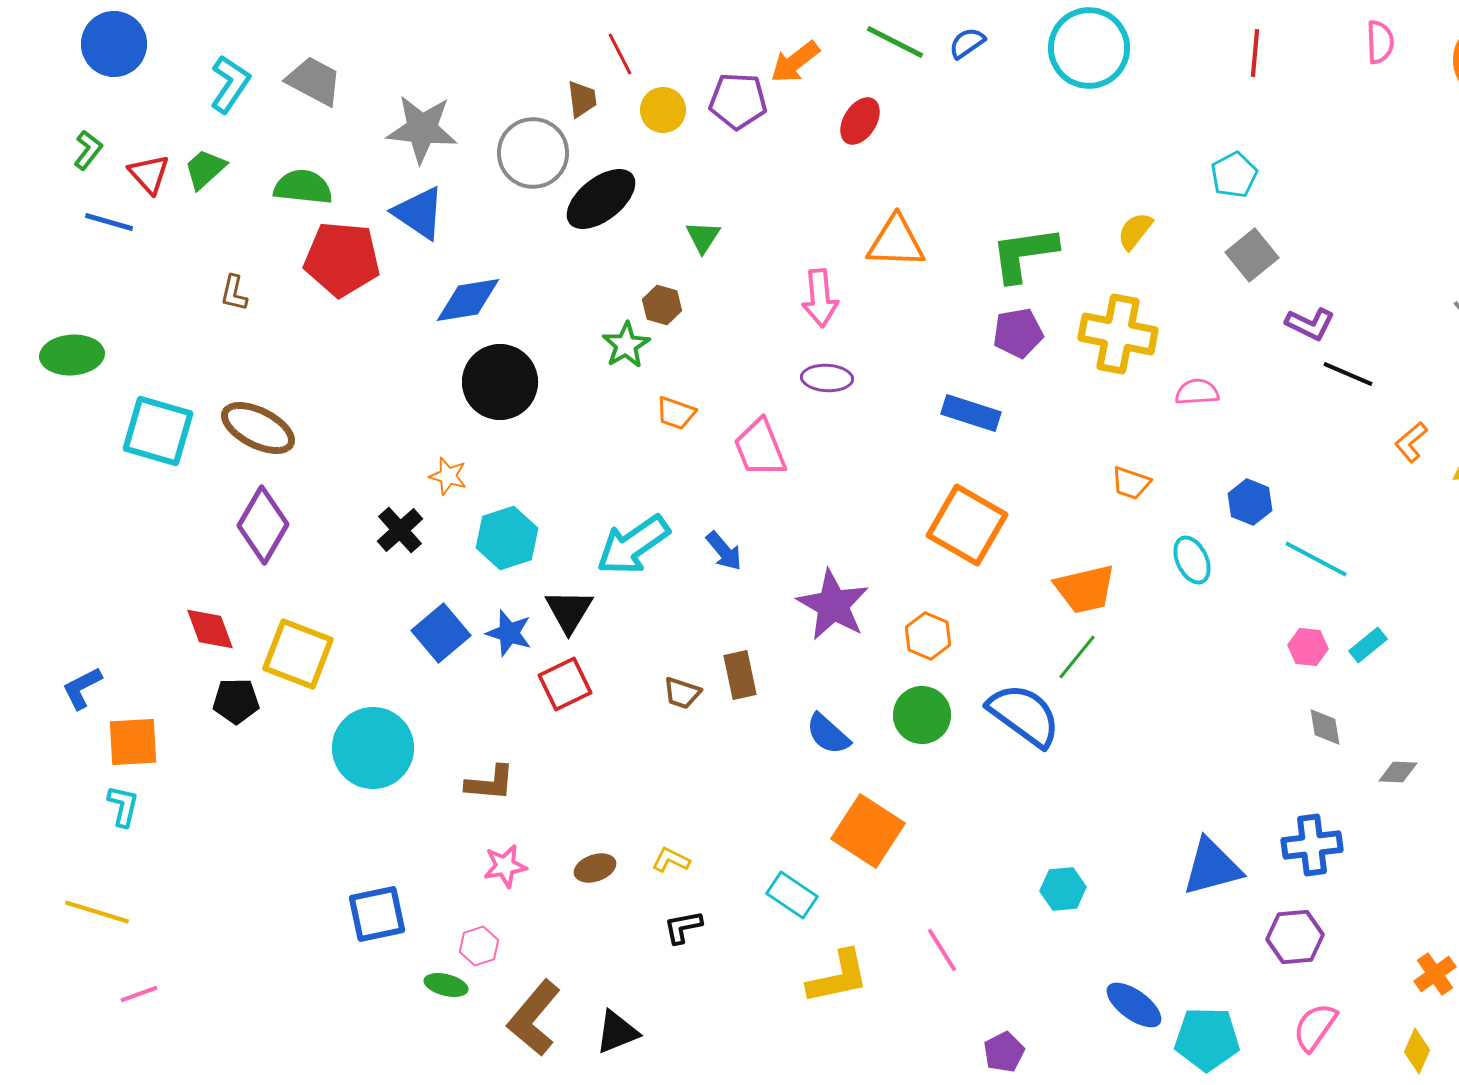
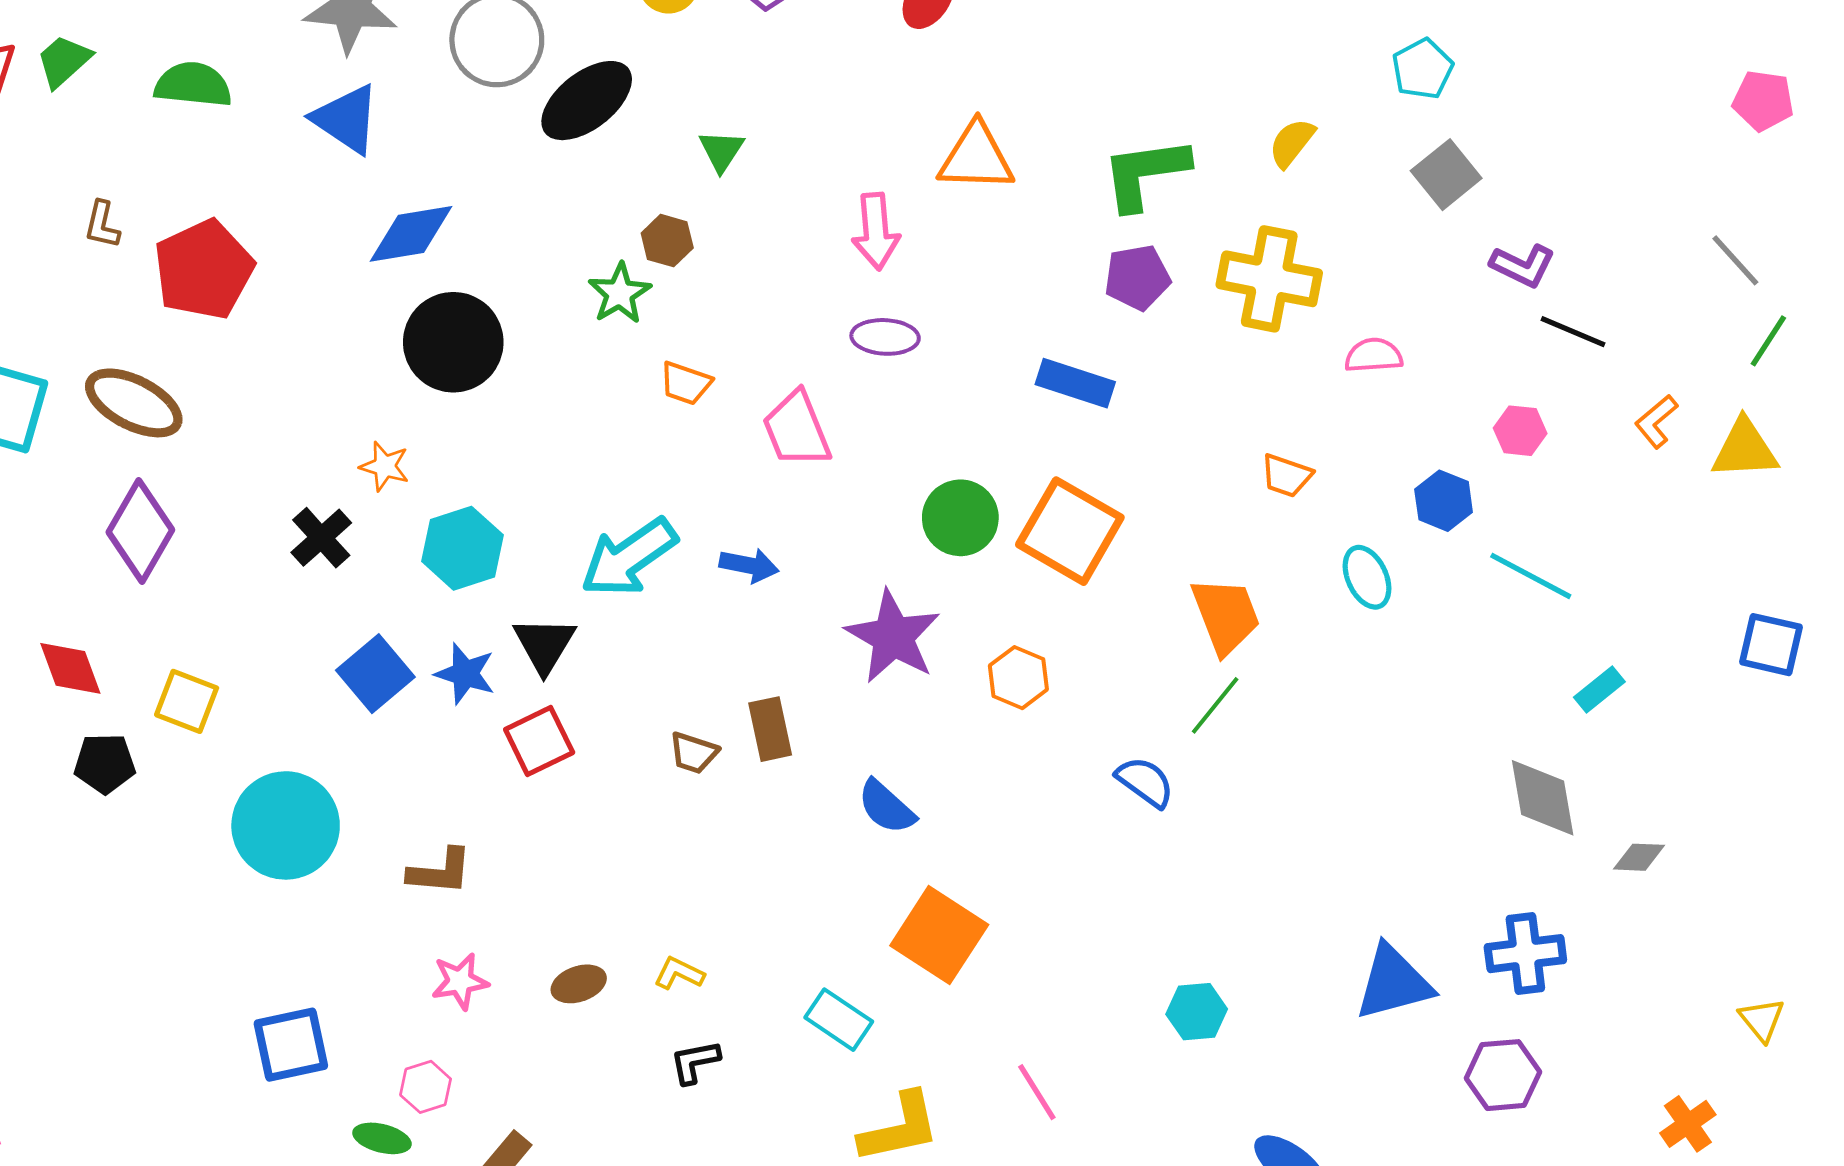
red pentagon: (342, 259) -> (204, 270), moved, turned -30
blue arrow: (724, 551) -> (749, 565), turned -39
orange trapezoid: (1085, 589) -> (1226, 616), turned -98
pink hexagon: (1308, 647) -> (1520, 431), moved
yellow square: (298, 654) -> (187, 701), size x0.7
green circle: (922, 715) -> (960, 518), moved
blue semicircle: (1024, 715) -> (1145, 782), size x0.6
gray diamond: (1325, 727) -> (1543, 798), size x1.6

